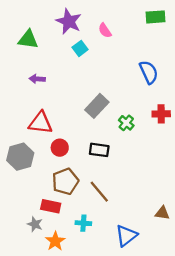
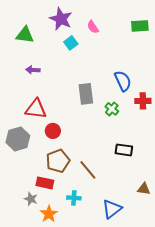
green rectangle: (156, 17) -> (140, 26), moved
blue semicircle: (149, 72) -> (123, 81), moved
gray rectangle: (97, 106) -> (86, 94), turned -50
black rectangle: (99, 150) -> (124, 150), moved

